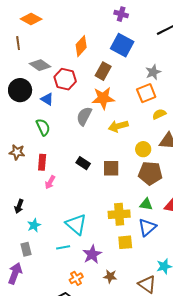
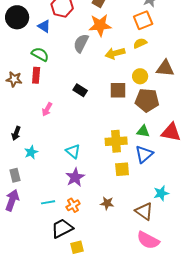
yellow semicircle: (159, 114) -> (140, 43), moved
green semicircle: (43, 127) -> (40, 54), turned -36
red rectangle: (42, 162) -> (36, 75), moved
brown square: (111, 168) -> (118, 90), moved
cyan triangle: (76, 224) -> (73, 151), size x0.7
cyan line: (63, 247) -> (48, 202), moved
gray rectangle: (26, 249) -> (15, 175), moved
purple star: (92, 254) -> (75, 177), moved

